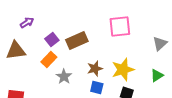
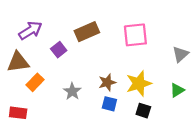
purple arrow: (27, 23) -> (30, 30), size x1.5
brown rectangle: (77, 41) -> (87, 32), moved
orange rectangle: (49, 60) -> (35, 82), moved

